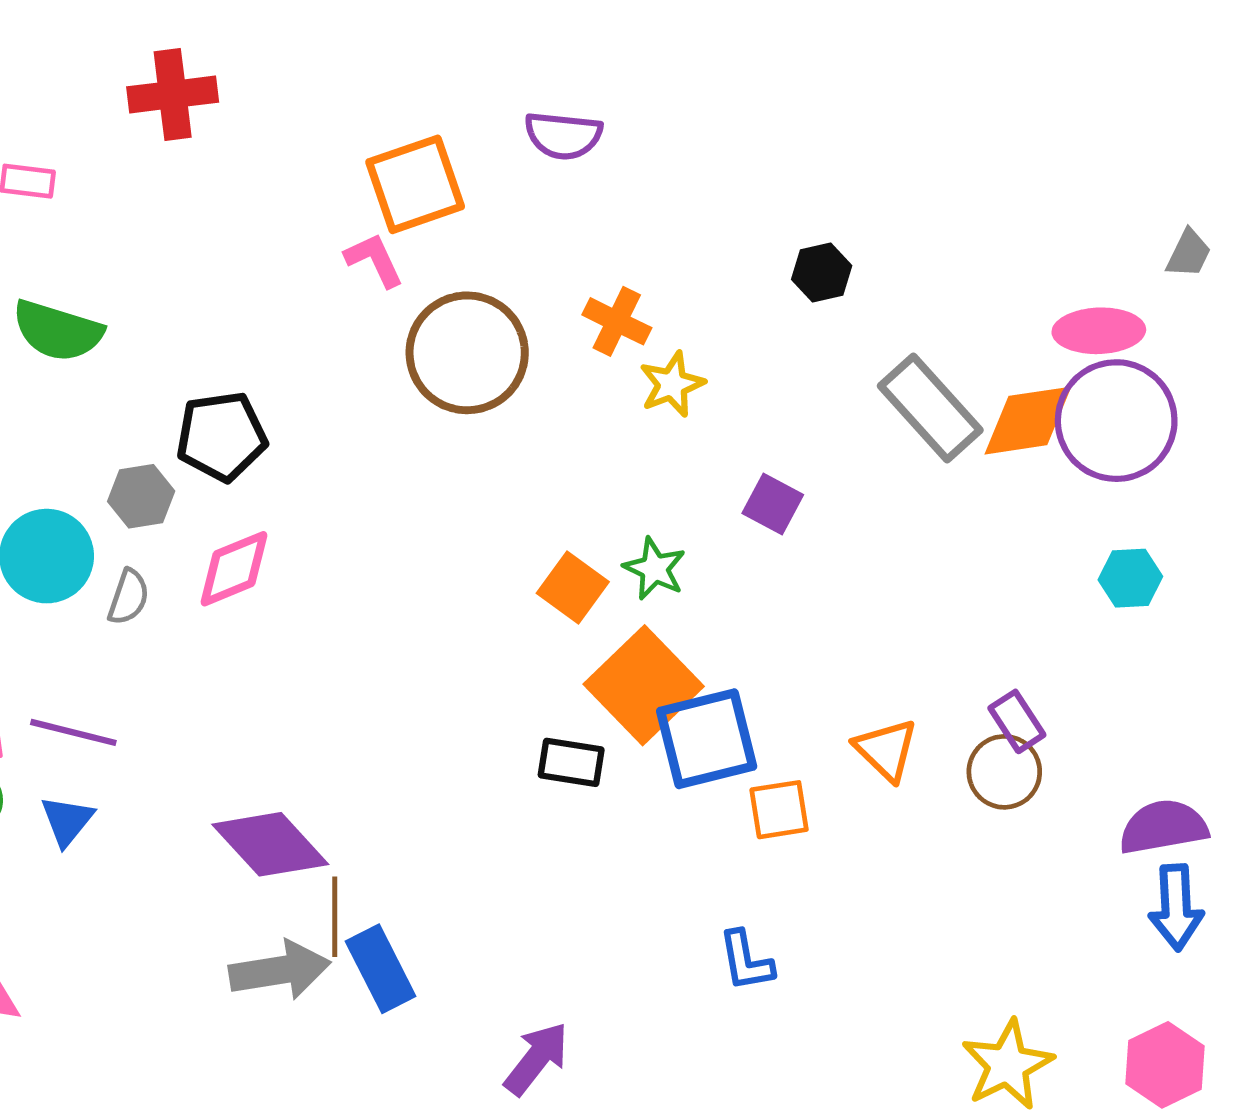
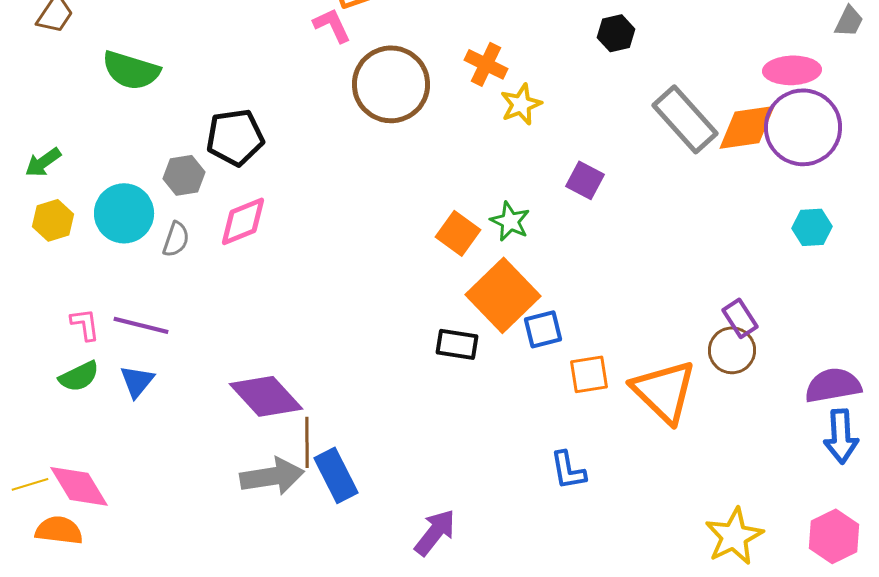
blue square: (707, 739) -> (543, 329), size x0.6
orange triangle: (886, 750) -> (664, 391), moved, size x1.6

